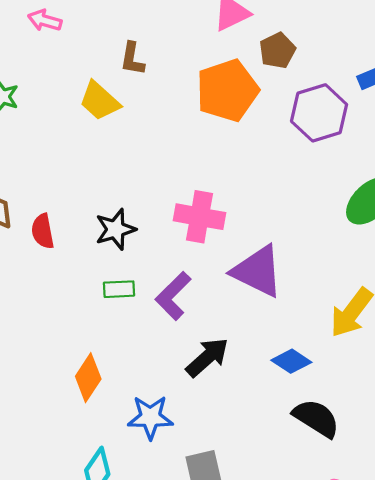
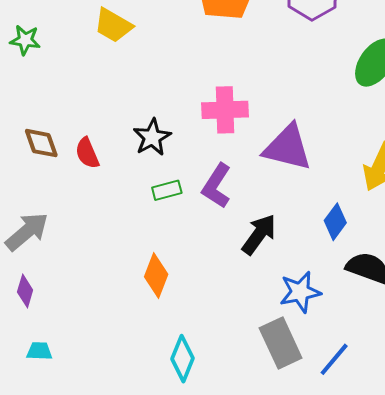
blue diamond: (291, 361) -> (335, 222), turned -75
blue star: (150, 417) -> (300, 292), moved

